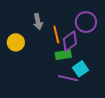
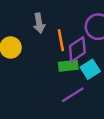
cyan square: (81, 69) -> (90, 69), moved
purple line: (68, 78) -> (73, 95), turned -48

